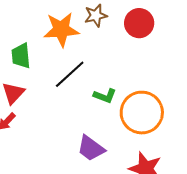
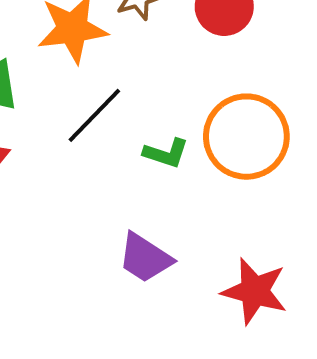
orange circle: (142, 113) -> (246, 137), moved

